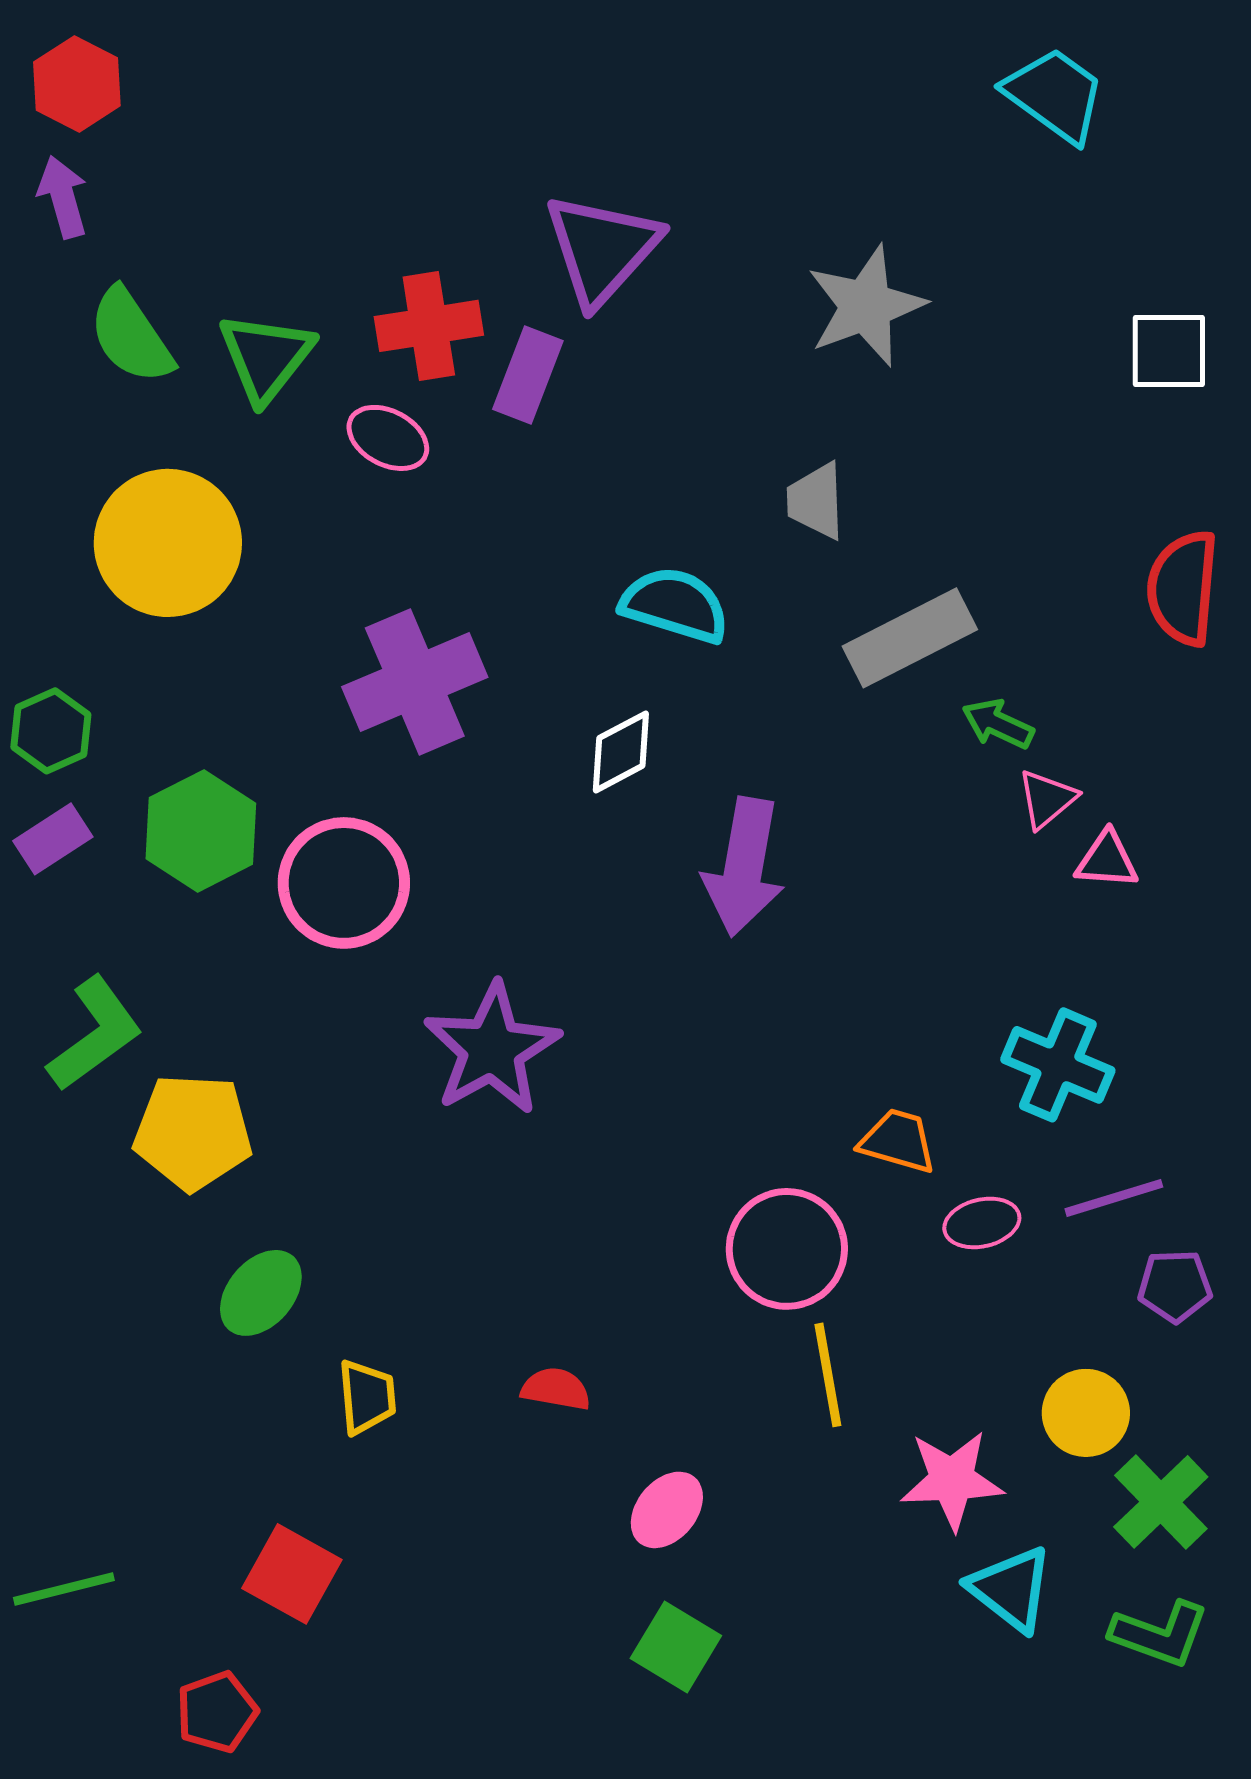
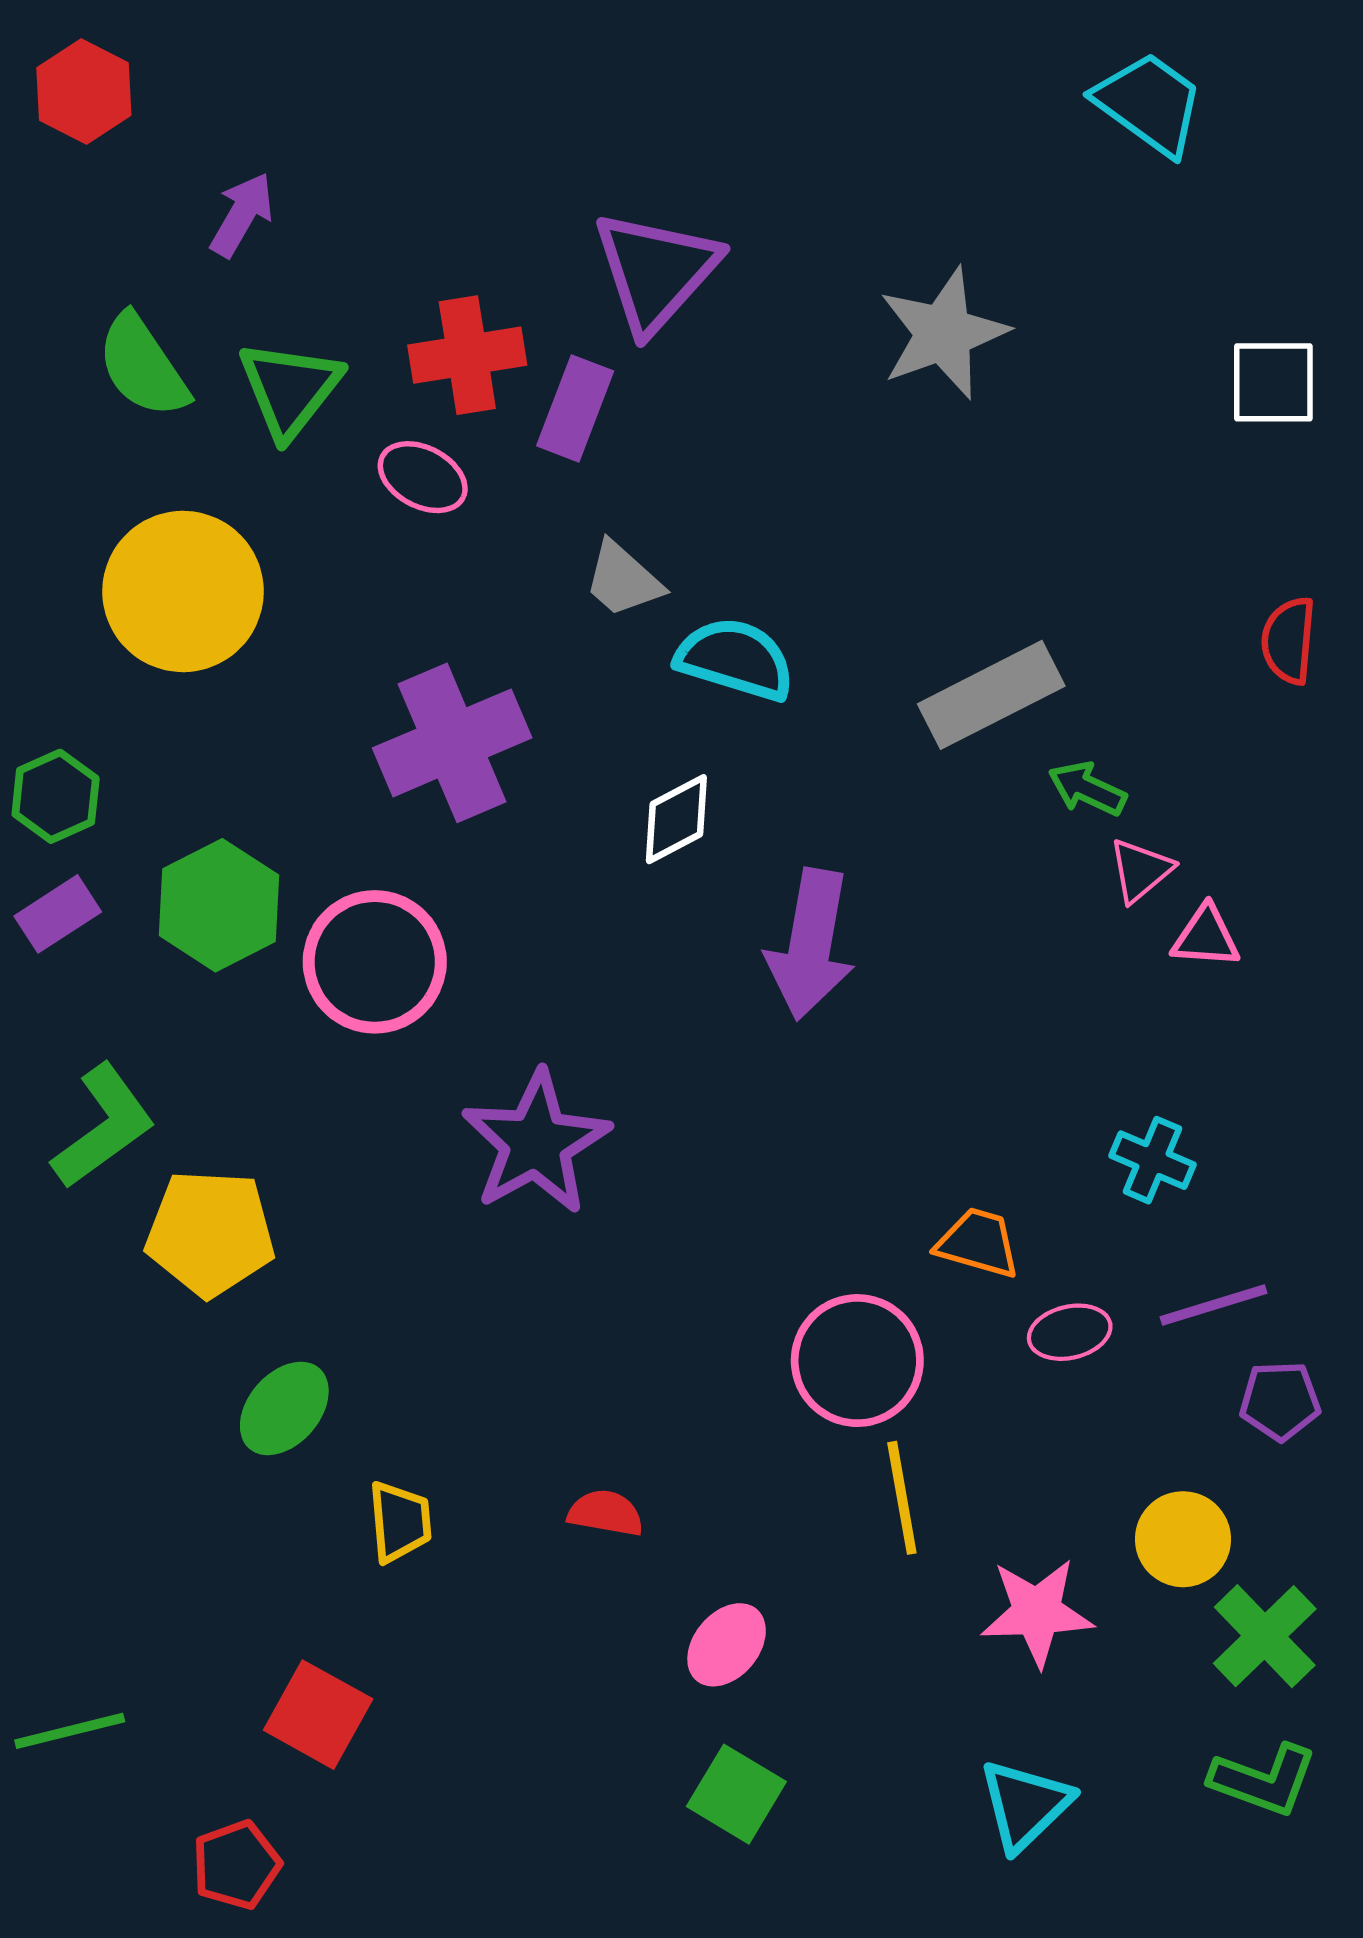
purple arrow: (63, 197) -> (242, 215), moved, turned 46
gray trapezoid: (816, 501) -> (623, 580), moved, turned -46
red semicircle: (1183, 588) -> (1289, 641), size x0.7
cyan cross: (1058, 1065) -> (1152, 1160), size x0.7
cyan triangle: (1011, 1589) -> (1025, 1805), moved, turned 38

